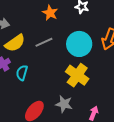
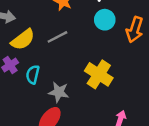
cyan circle: (79, 44) -> (105, 20), moved, size x0.7
gray star: (64, 104) -> (59, 92), moved

